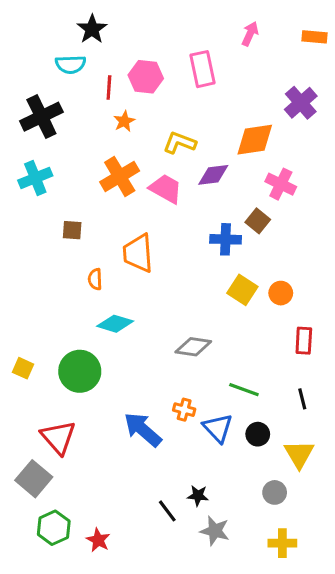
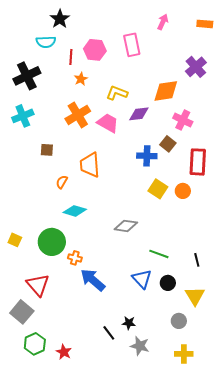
orange semicircle: (95, 279) -> (62, 182), turned 32
red rectangle: (304, 341) -> (198, 162), moved, size x1.5
orange cross: (184, 410) -> (75, 258), moved

